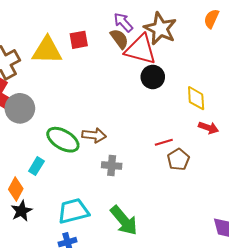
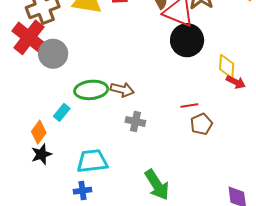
black circle: (153, 77) -> (187, 40), size x1.4
red arrow: (208, 128) -> (236, 82), moved
green ellipse: (63, 140) -> (91, 90), turned -44
green arrow: (124, 221) -> (157, 185), moved

